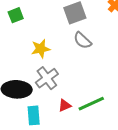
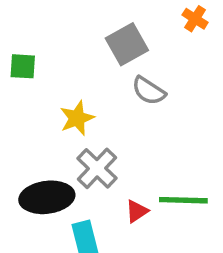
green square: (16, 15) -> (23, 66), turned 35
green line: (91, 104) -> (183, 200), turned 36

